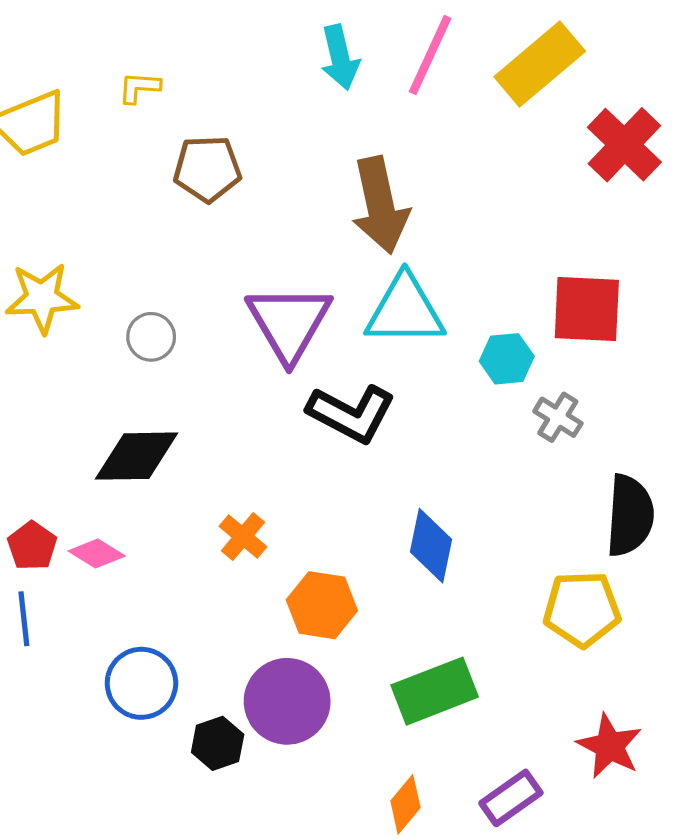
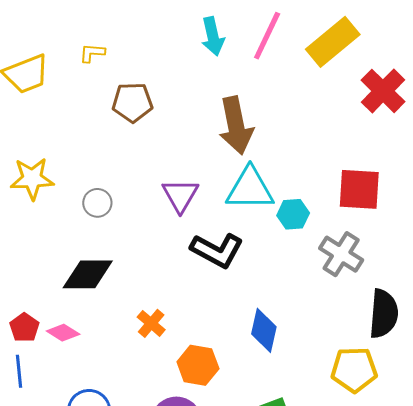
purple triangle: (289, 323) -> (180, 195), size x0.7
cyan hexagon: (507, 359) -> (293, 214), moved
gray cross: (558, 417) -> (341, 254), size x1.5

